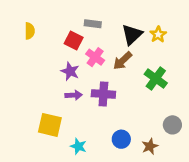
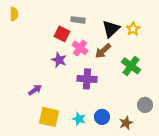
yellow semicircle: (30, 31) -> (14, 14), moved
purple arrow: (74, 95) -> (35, 90), moved, turned -32
yellow square: (50, 125) -> (49, 117), moved
cyan star: (78, 146) -> (79, 119), moved

